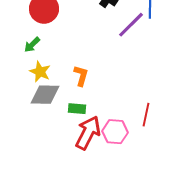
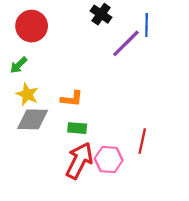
orange L-shape: (81, 76) -> (72, 99), turned 80
green rectangle: (77, 109) -> (77, 128), moved

